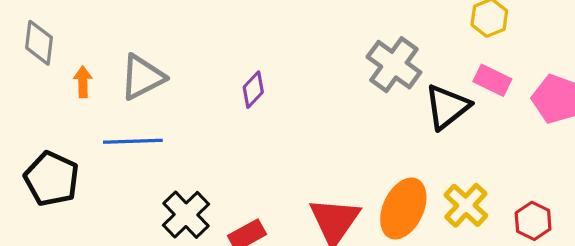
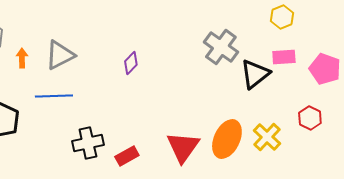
pink rectangle: (492, 80) -> (284, 57), turned -30
black cross: (186, 215) -> (88, 143), turned 32
red hexagon: (533, 221) -> (310, 118), moved

